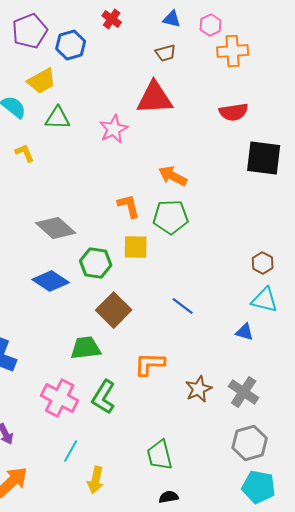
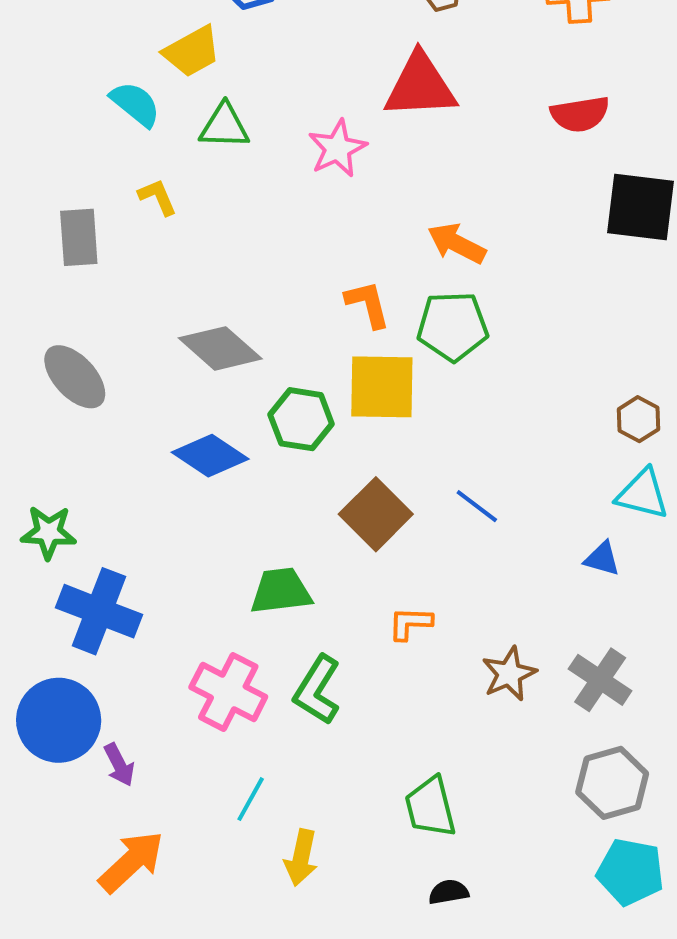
yellow square: (136, 247) -> (382, 387), size x1.4
brown square: (114, 310) -> (376, 514), moved
orange L-shape: (150, 364) -> (410, 623), size x0.7

